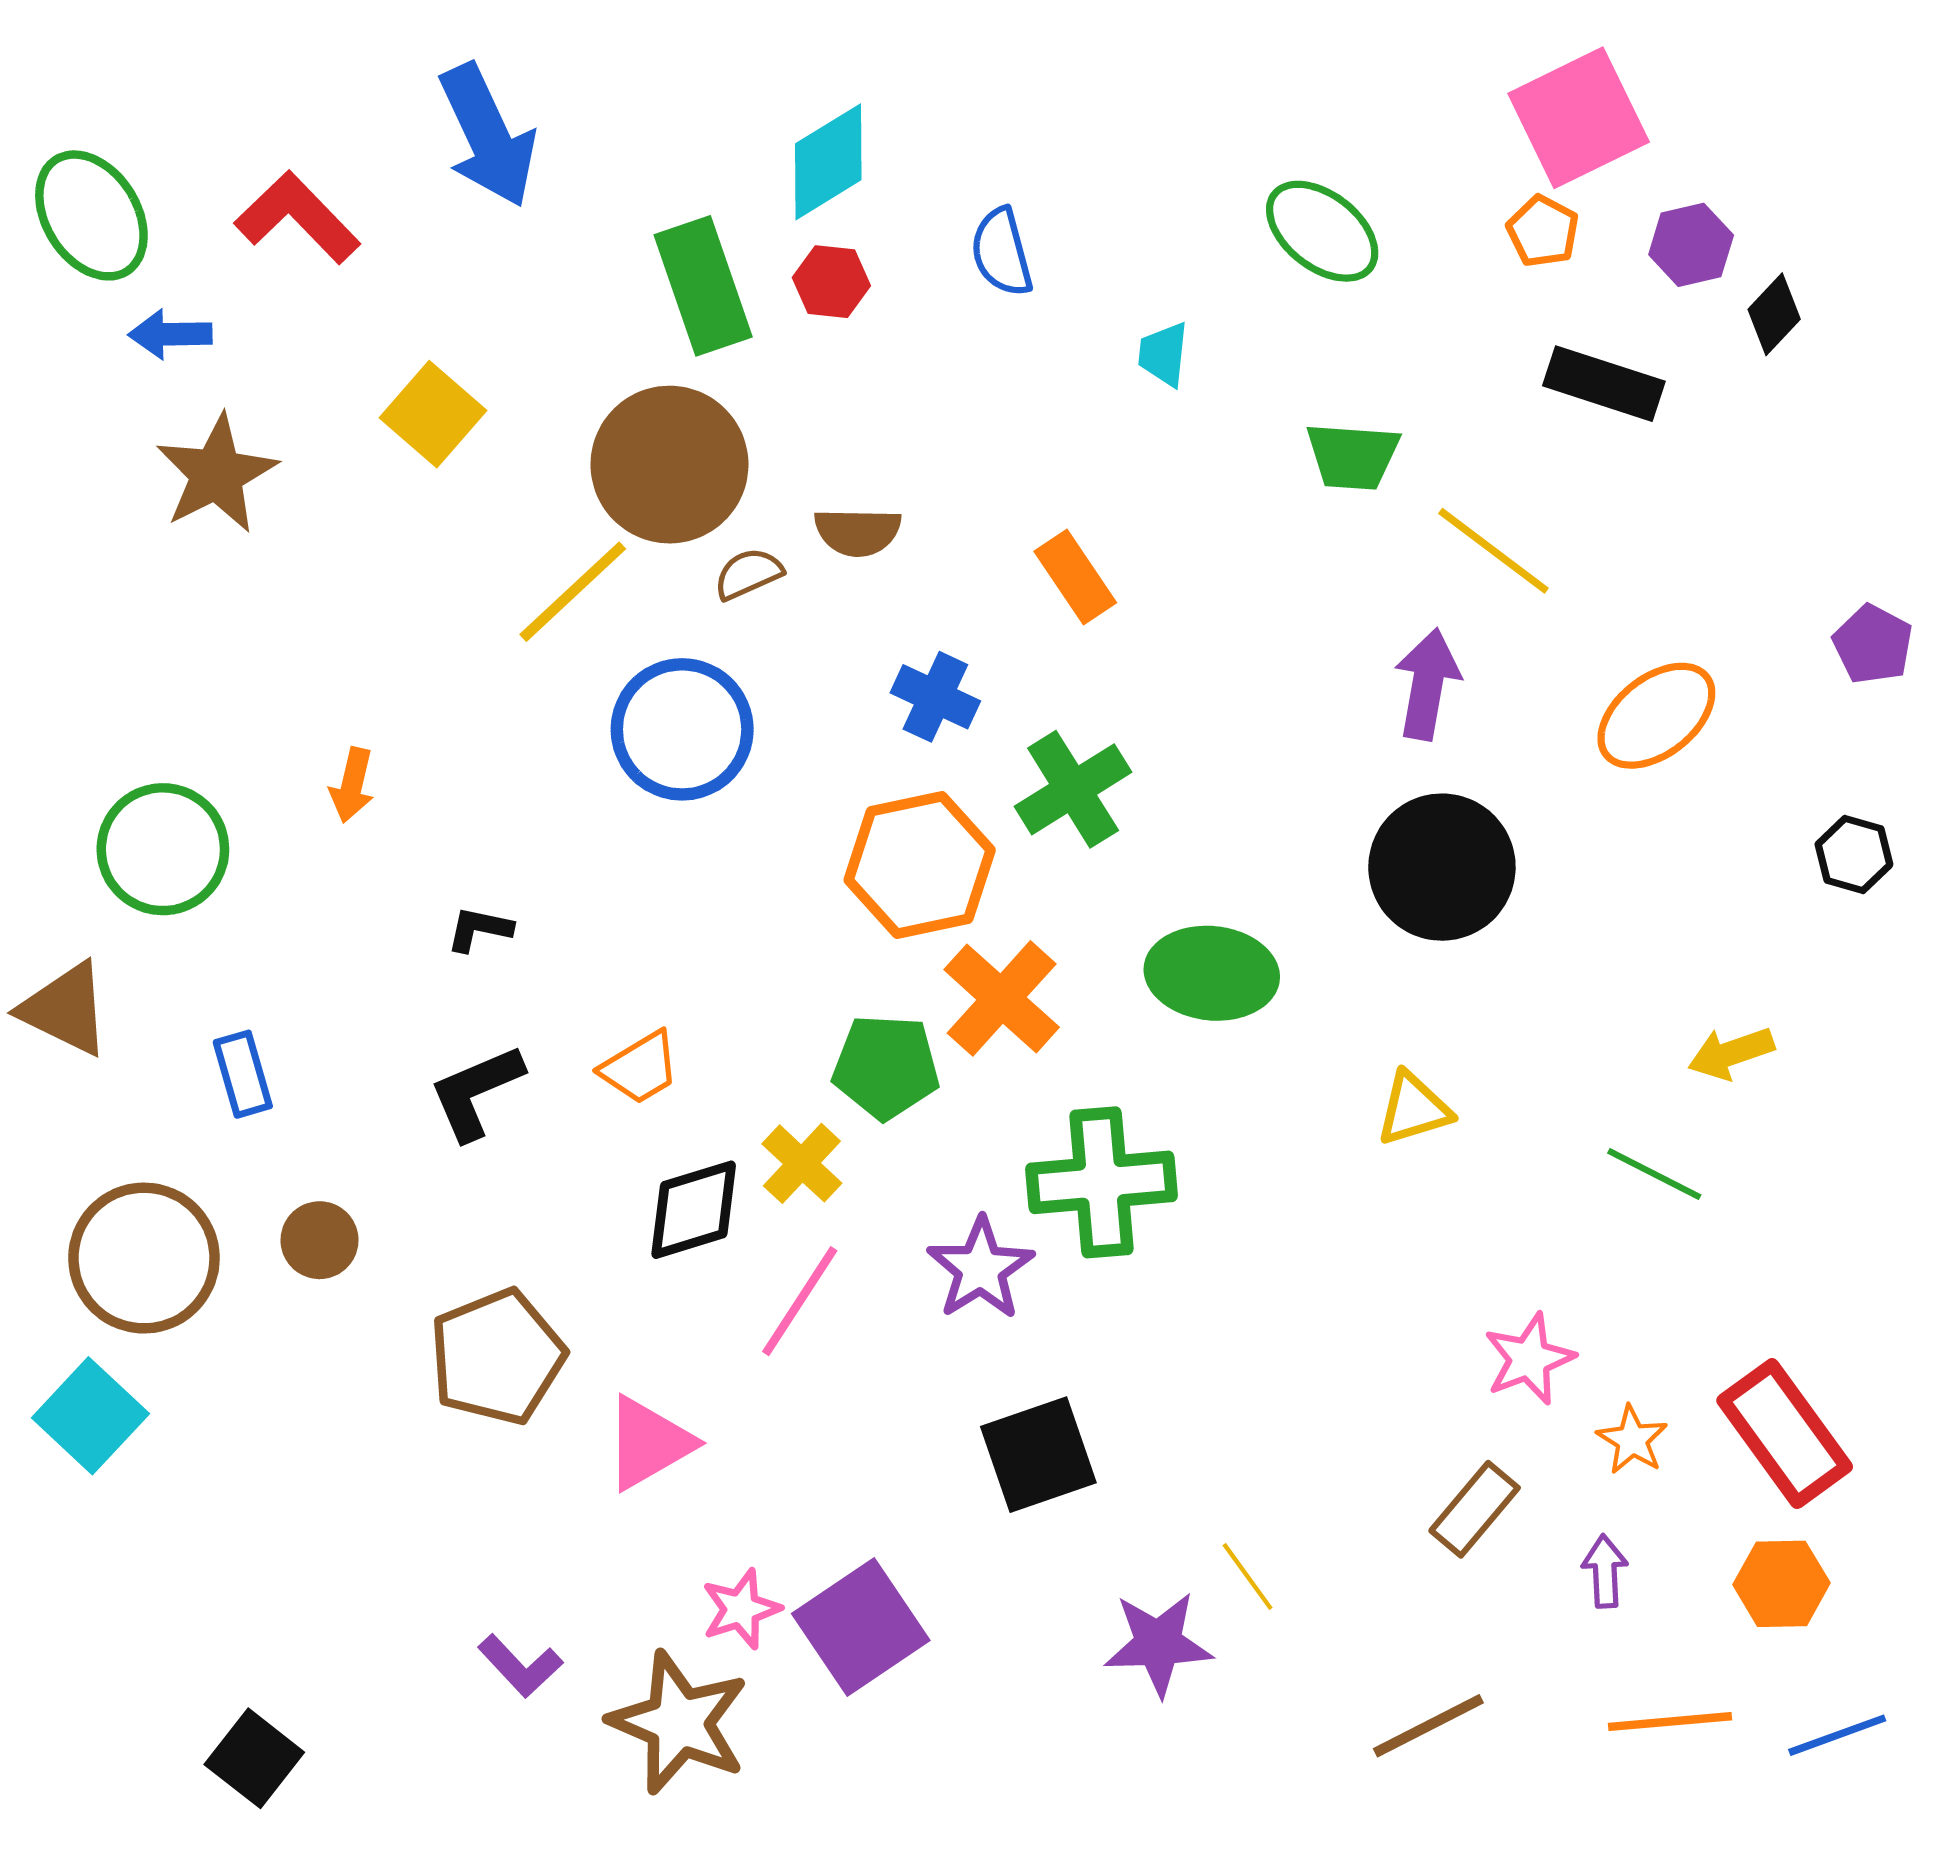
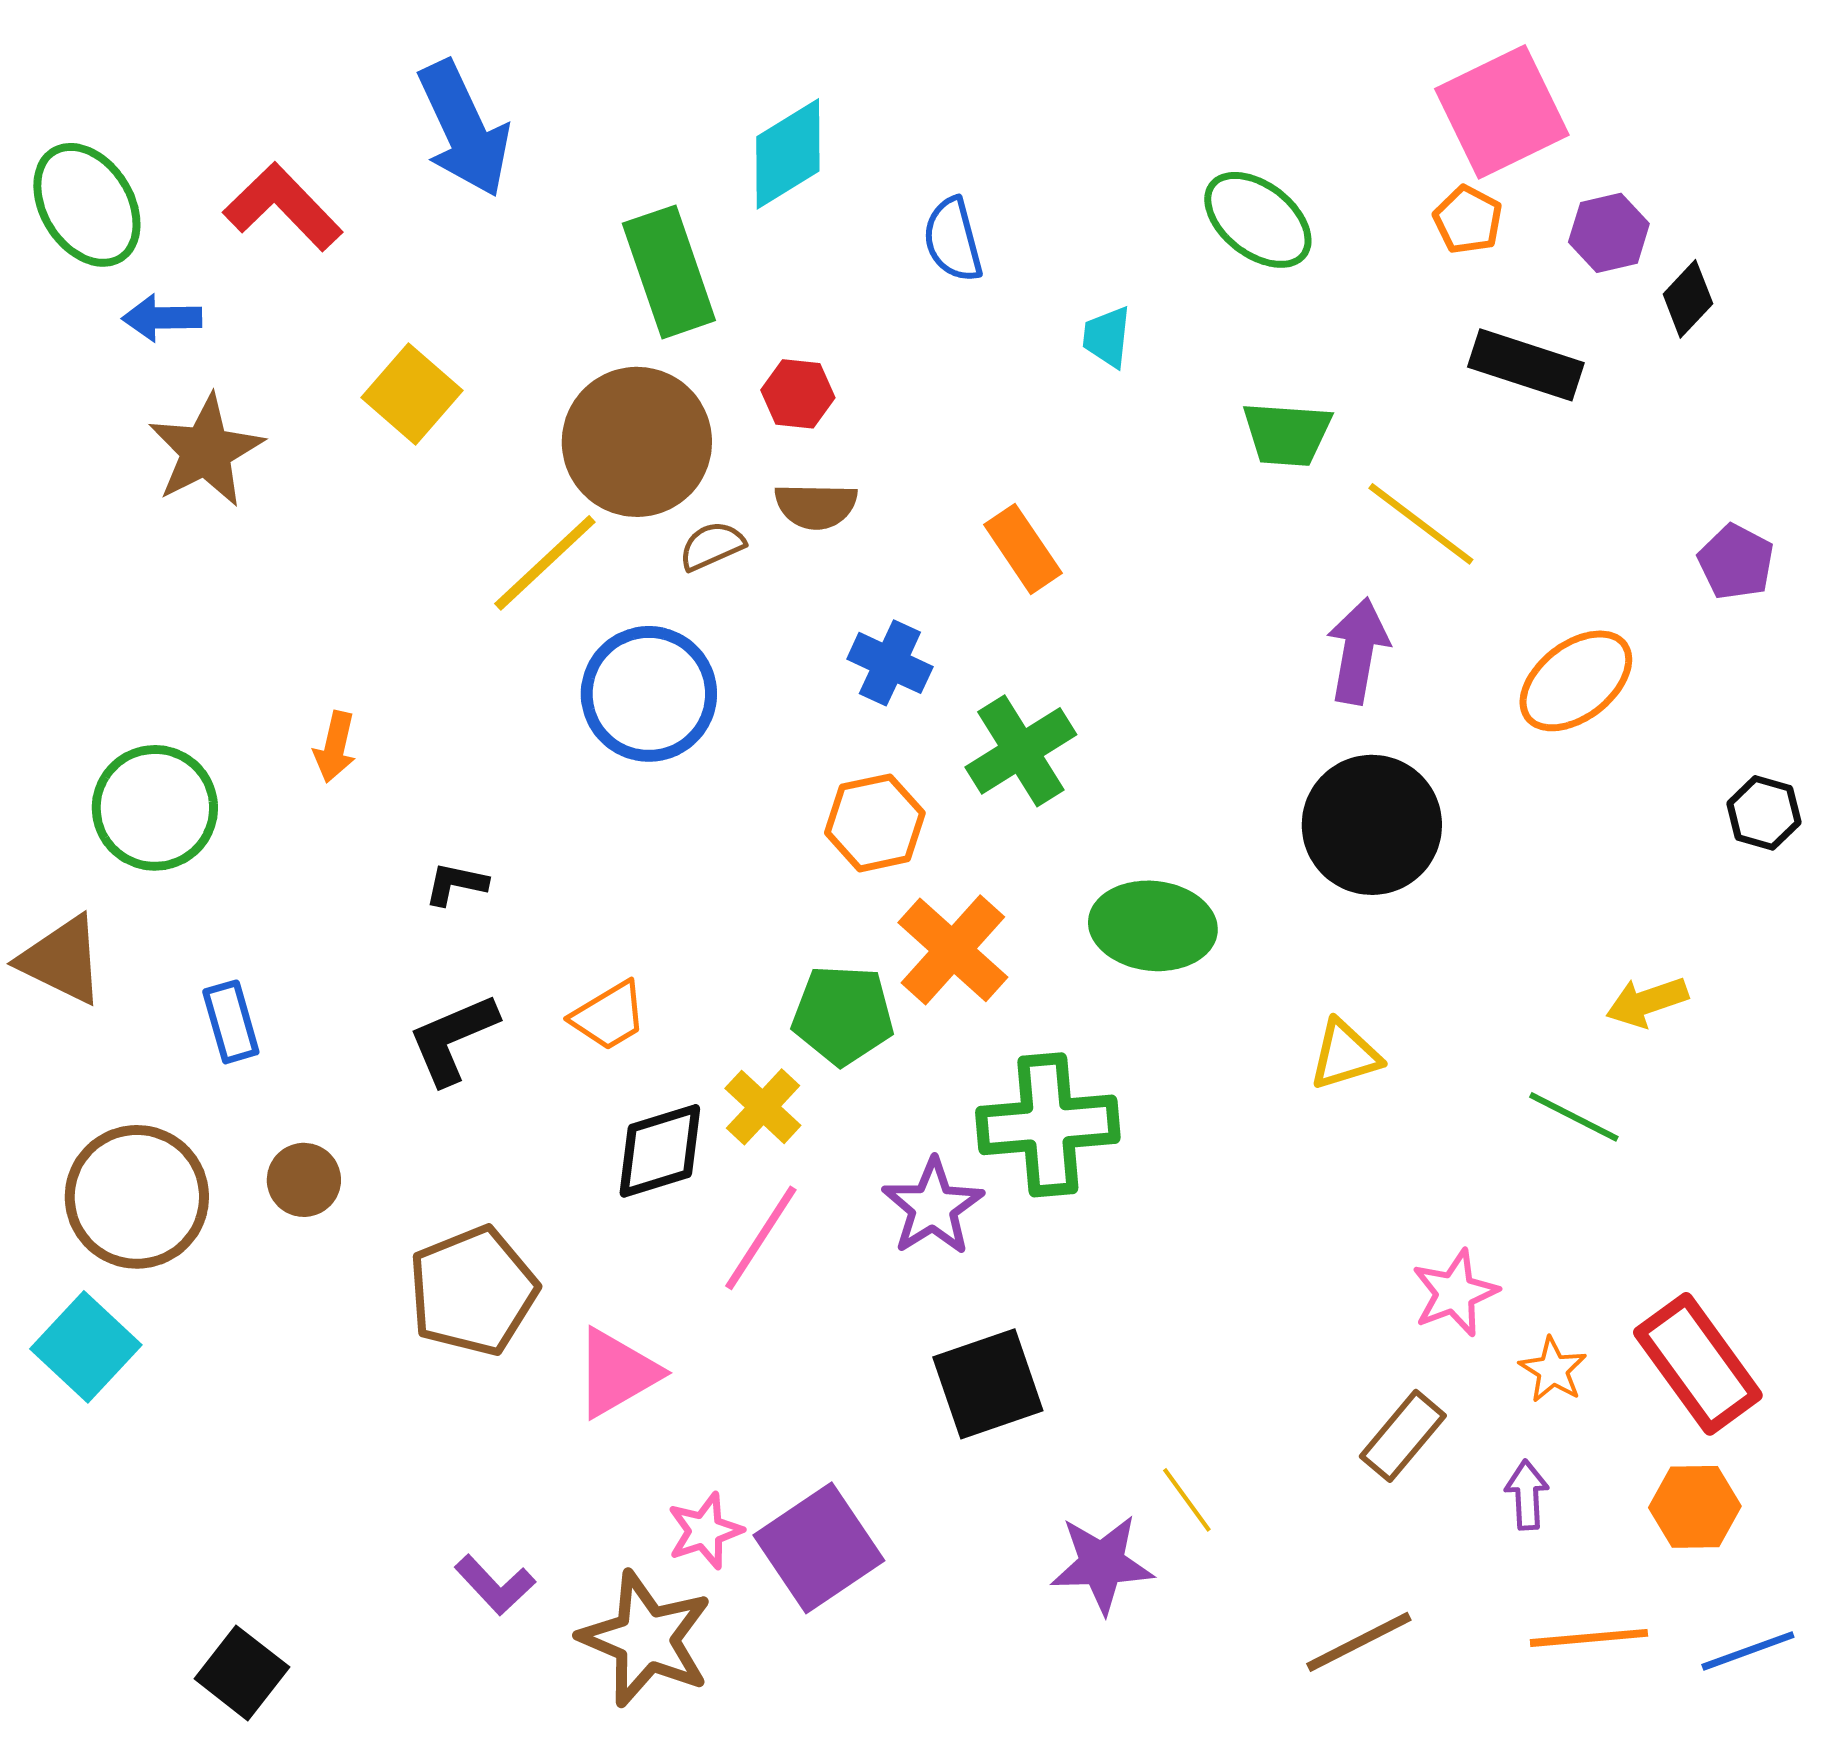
red hexagon: (831, 282) -> (798, 394), moved
purple pentagon: (1873, 644) -> (1736, 562), moved
orange hexagon: (920, 865) -> (875, 823), size x0.7

